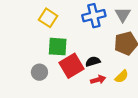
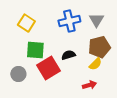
black semicircle: (93, 62) -> (68, 55), moved
yellow semicircle: (122, 76) -> (95, 64), moved
red arrow: (98, 80) -> (89, 85), moved

